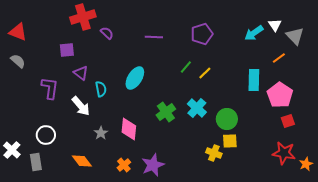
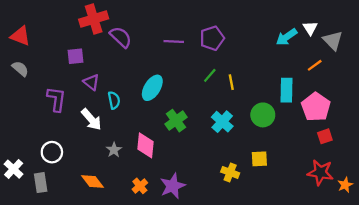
purple semicircle: (107, 33) -> (121, 37), size x1.5
purple pentagon: (202, 34) -> (212, 38), moved
yellow line: (205, 73) -> (231, 82), turned -56
green cross: (166, 112) -> (176, 121), moved
green circle: (227, 119) -> (263, 115), moved
yellow cross: (214, 153) -> (230, 172), moved

